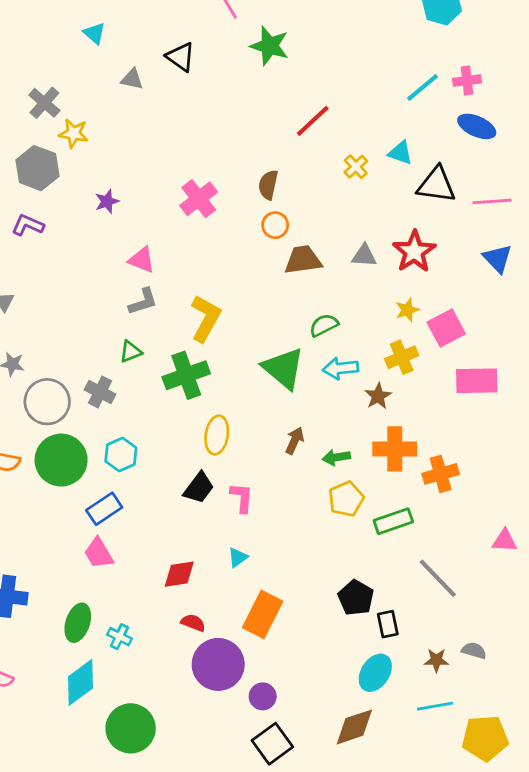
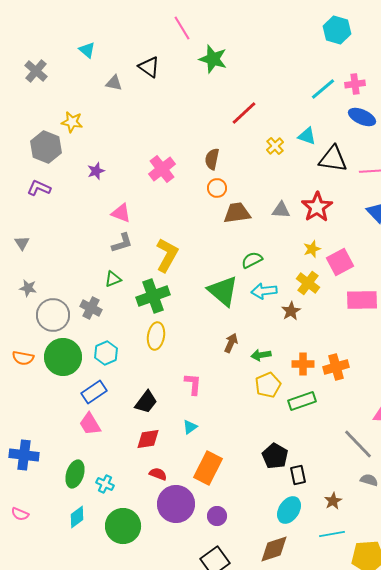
gray cross: (44, 103) -> (36, 71), moved
yellow cross: (402, 357) -> (308, 283), turned -30
yellow ellipse: (217, 435) -> (156, 336), moved
orange cross: (395, 449) -> (303, 364), moved, size x0.7
black trapezoid: (199, 488) -> (146, 402), moved
gray line: (438, 578) -> (358, 444), moved
gray semicircle: (474, 651) -> (369, 480), moved
brown star: (436, 660) -> (333, 501), turned -30
cyan diamond: (81, 682) -> (77, 517), size x0.7
purple circle: (263, 696) -> (217, 516), moved
green circle: (131, 728) -> (123, 526), moved

